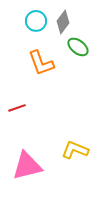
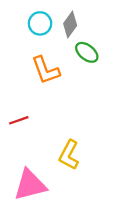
yellow L-shape: (75, 150) -> (69, 155), moved, turned -84

